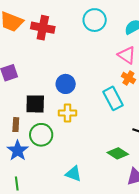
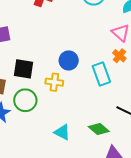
blue circle: (66, 84) -> (69, 60), moved
cyan triangle: (73, 174) -> (62, 132), moved

